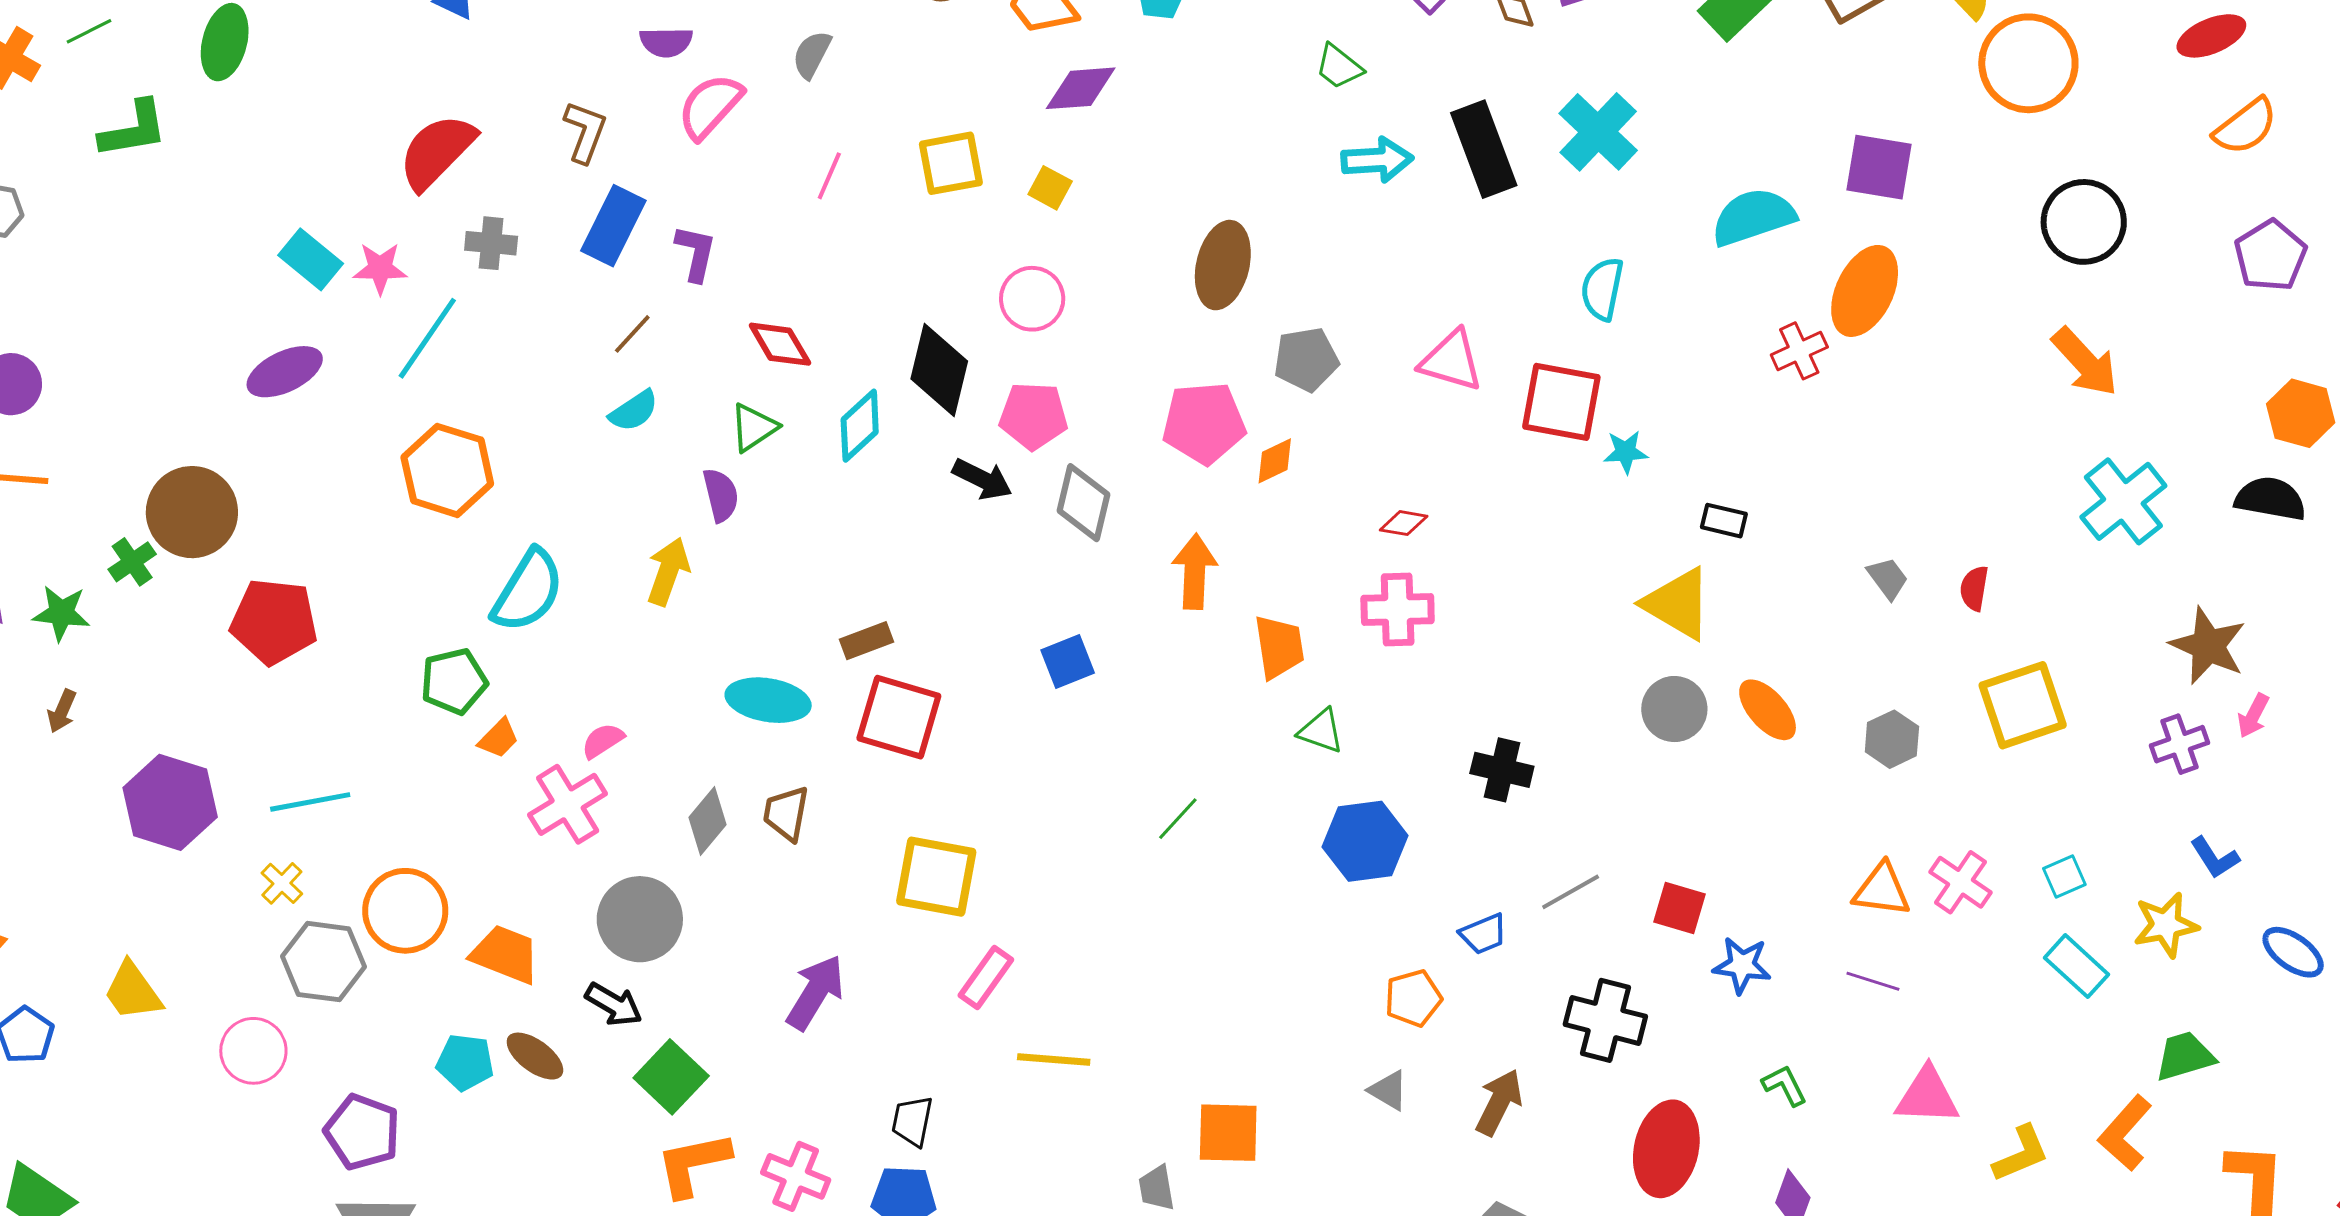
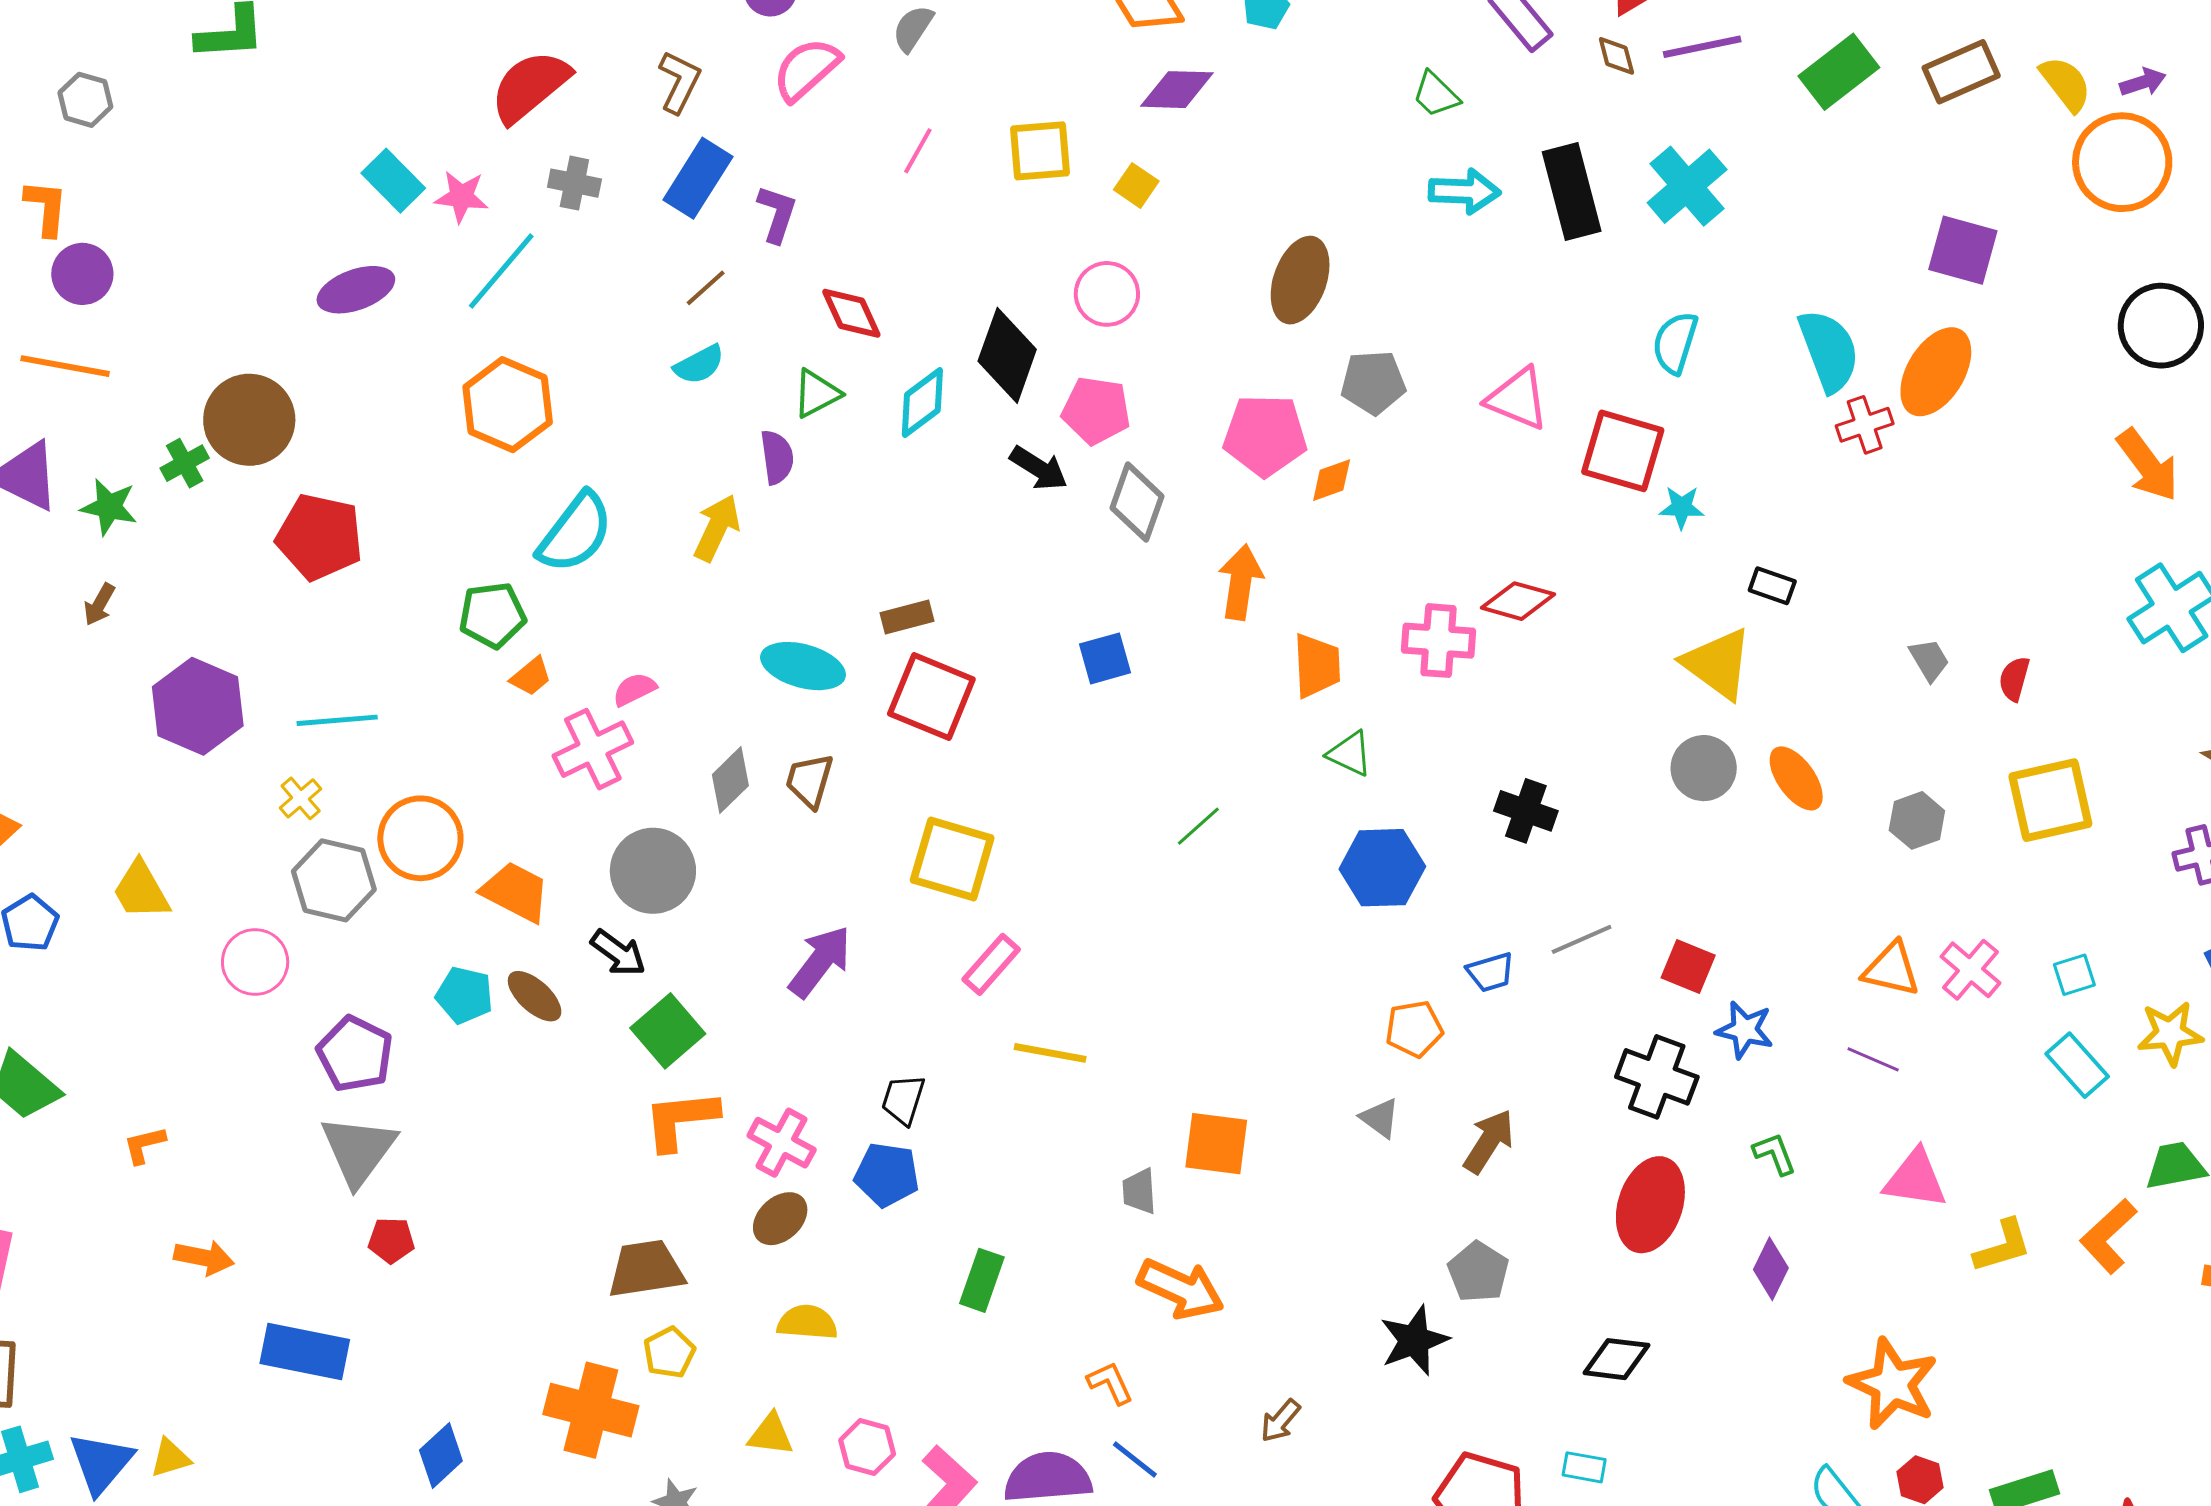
cyan semicircle: (1753, 217) -> (1829, 351), moved, turned 82
red diamond: (1404, 523) -> (1518, 601), moved, size x1.5
black cross: (1605, 1020) -> (1657, 1077), moved

